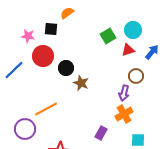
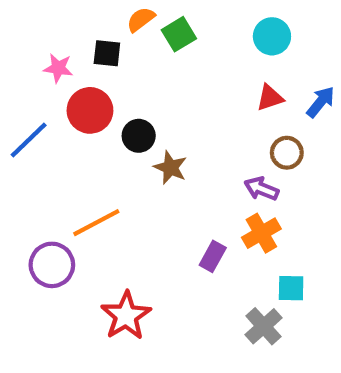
cyan circle: (133, 30) -> (272, 36), moved
green square: (108, 36) -> (179, 34), moved
purple arrow: (124, 93) -> (261, 189), turned 98
purple rectangle: (101, 133) -> (213, 256), moved

